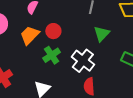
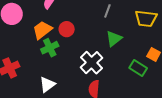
green cross: (52, 55) -> (50, 48), moved

